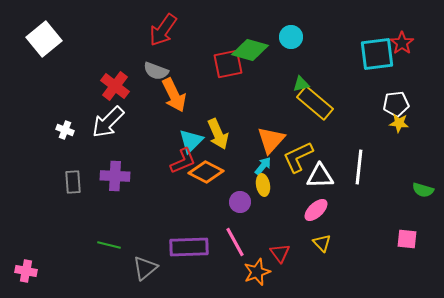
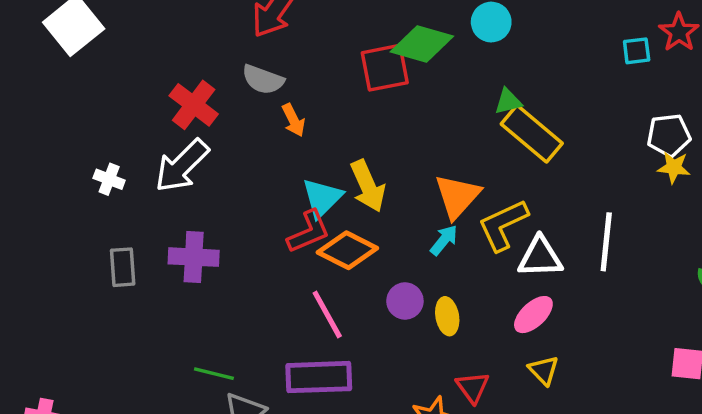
cyan square: (377, 54) -> (637, 51), size x0.5
orange arrow: (174, 95) -> (293, 120), size x0.6
yellow ellipse: (263, 185) -> (447, 316), moved
pink line: (235, 242) -> (327, 315), moved
green line: (109, 245) -> (214, 374), moved

